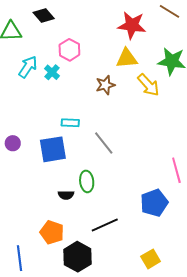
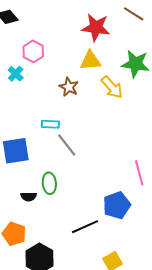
brown star: (105, 85) -> (69, 87), turned -30
cyan rectangle: (70, 123) -> (50, 124), moved
black line: (105, 225) -> (85, 227), moved

